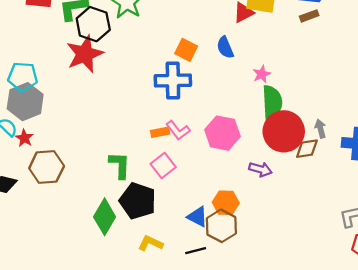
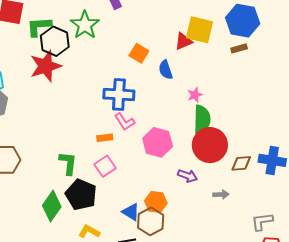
orange square: (186, 50) -> (139, 53), moved
gray arrow: (320, 129) -> (221, 194), moved, turned 98
pink L-shape: (178, 130) -> (125, 122), moved
brown diamond: (307, 149) -> (241, 163), moved

